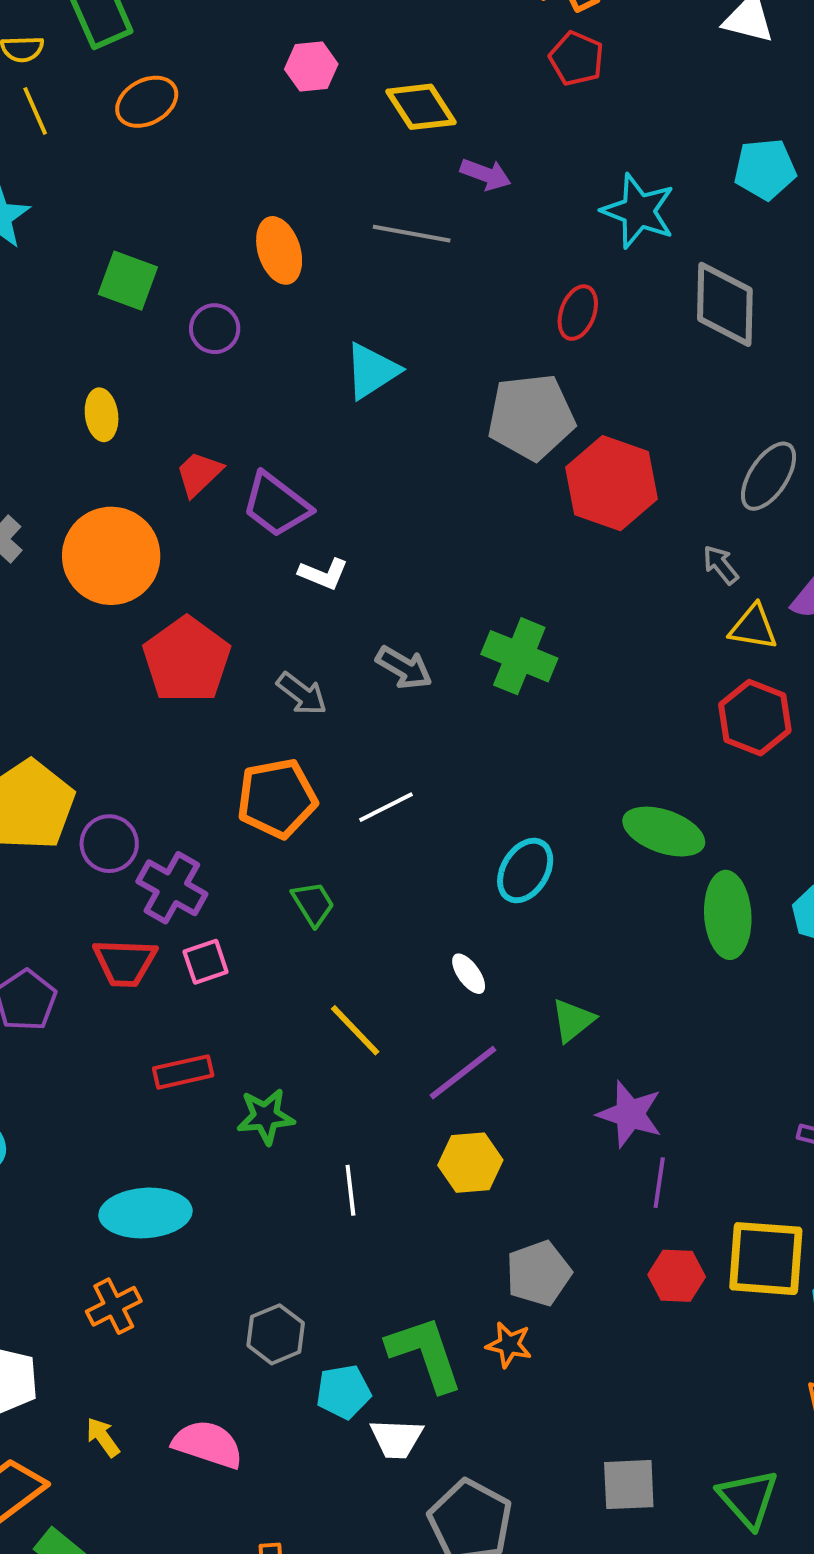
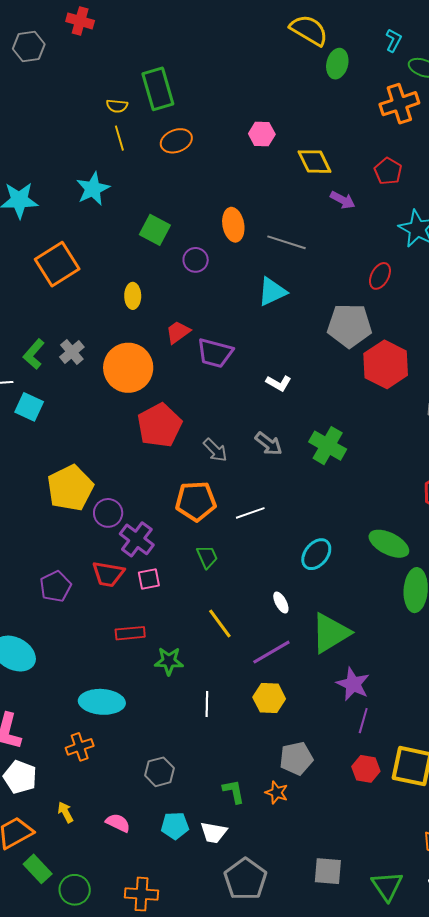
red pentagon: (577, 59) -> (388, 171), moved
gray line: (412, 234) -> (287, 242), moved
purple trapezoid: (276, 505) -> (215, 353), turned -30
white L-shape: (323, 574) -> (279, 383), moved
green triangle: (573, 1020) -> (330, 633), size x1.8
green L-shape: (425, 1354) -> (234, 791), size x0.6
cyan pentagon: (343, 1392) -> (175, 826), moved
pink semicircle: (208, 1444) -> (118, 823), size x0.7

